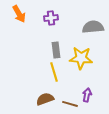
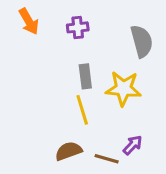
gray semicircle: (93, 27) -> (142, 41), turned 80
purple arrow: (87, 95) -> (133, 145), turned 32

